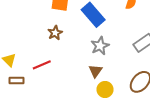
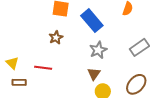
red line: (42, 65) -> (43, 68), turned 30

